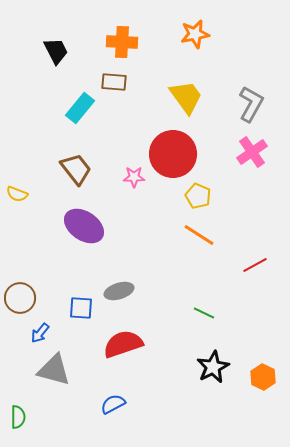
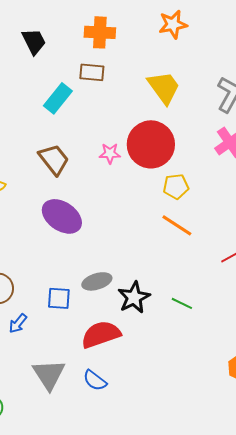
pink star: (134, 177) -> (110, 153), moved
yellow pentagon: (198, 196) -> (176, 186), turned -30
black star: (213, 367) -> (134, 297), moved
gray triangle: (54, 370) -> (49, 374), moved, turned 42
blue semicircle: (113, 404) -> (95, 380), moved, turned -115

